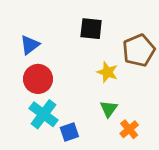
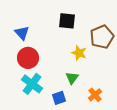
blue triangle: (30, 45) -> (22, 33), turned -35
green triangle: (109, 109) -> (72, 78), moved
blue square: (69, 132) -> (59, 98), moved

